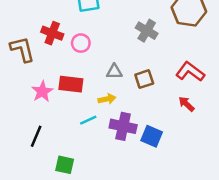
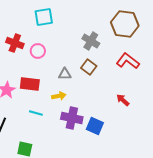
red L-shape: (190, 72) -> (128, 61), moved
brown square: (144, 79) -> (89, 67), moved, turned -35
cyan line: (88, 120) -> (36, 113), moved, turned 40

